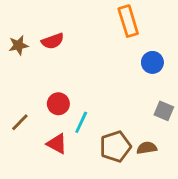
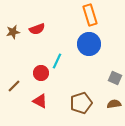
blue circle: (152, 62) -> (89, 44), moved, size x1.5
cyan line: (81, 122) -> (57, 61), moved
brown semicircle: (147, 148) -> (114, 104), moved

